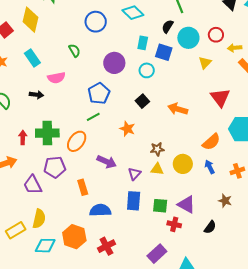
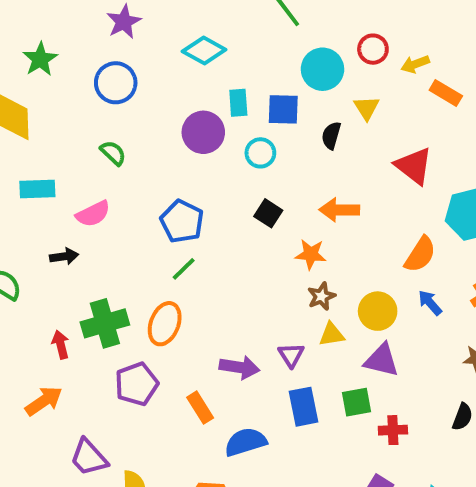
blue circle: (96, 22) -> (116, 83), moved
black semicircle: (168, 26) -> (331, 135), moved
cyan rectangle: (32, 58) -> (37, 189), turned -42
purple circle: (114, 63) -> (203, 132), moved
orange star: (127, 129) -> (311, 254), moved
purple arrow: (107, 162) -> (239, 367), moved
purple trapezoid: (33, 185) -> (89, 457), moved
purple triangle: (186, 205) -> (382, 360), moved

